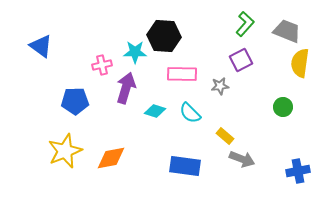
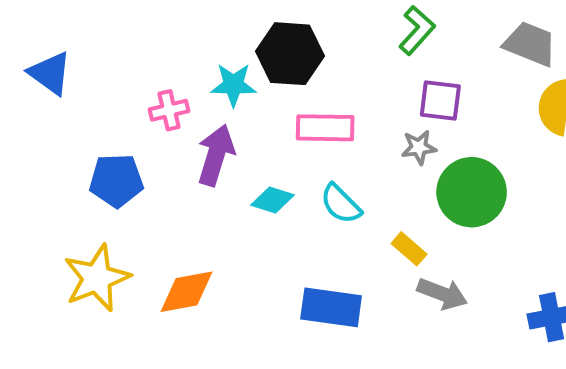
green L-shape: (245, 24) -> (417, 30), moved
purple square: (241, 60) -> (440, 100), turned 35
gray star: (220, 86) -> (419, 147), moved
green circle: (283, 107) -> (472, 192), moved, size x1.8

